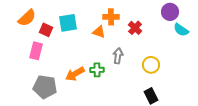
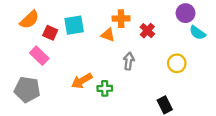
pink rectangle: (36, 51) -> (39, 56), turned -60
yellow circle: (151, 65) -> (177, 63), moved
green cross: (97, 70) -> (105, 88), moved
gray pentagon: (45, 87) -> (27, 90), moved

